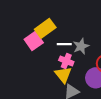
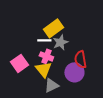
yellow rectangle: (45, 28) -> (53, 28), moved
pink square: (34, 41) -> (19, 63), moved

